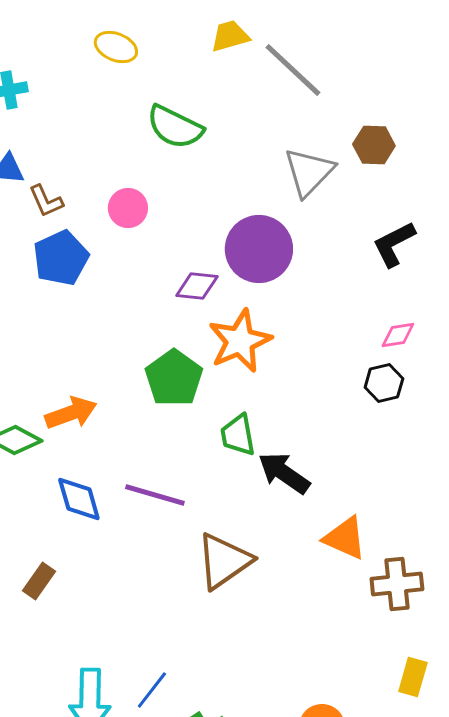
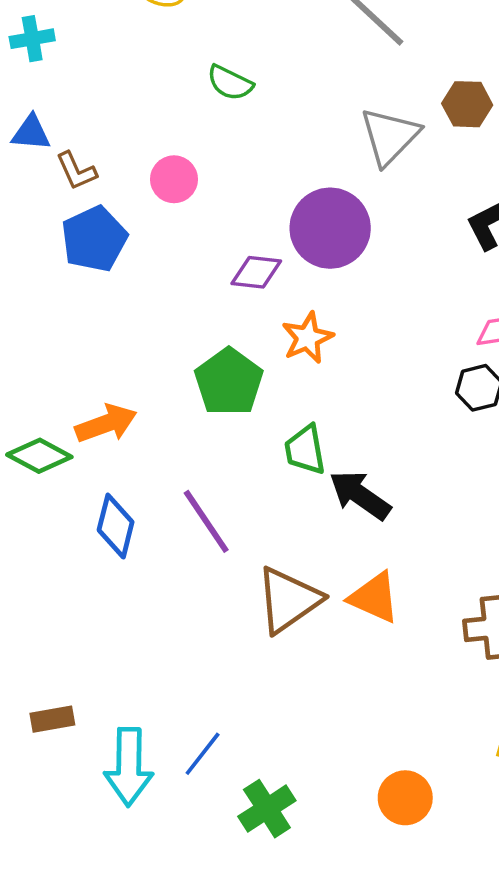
green semicircle: (175, 127) -> (230, 83), size x0.7
orange star: (240, 341) -> (307, 338), size x0.7
purple line: (155, 495) -> (206, 521), turned 40
blue diamond: (79, 499) -> (116, 526), turned 30
orange triangle: (345, 538) -> (374, 598), moved
brown rectangle: (39, 581) -> (52, 719), moved, turned 45

